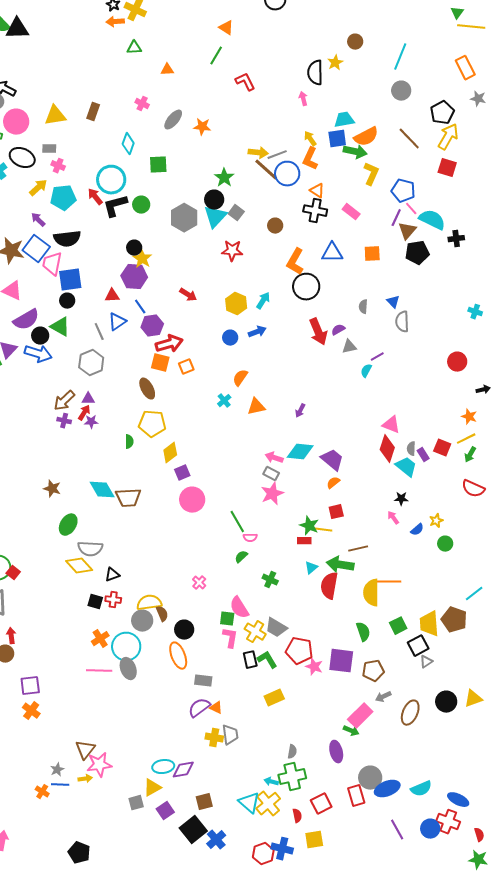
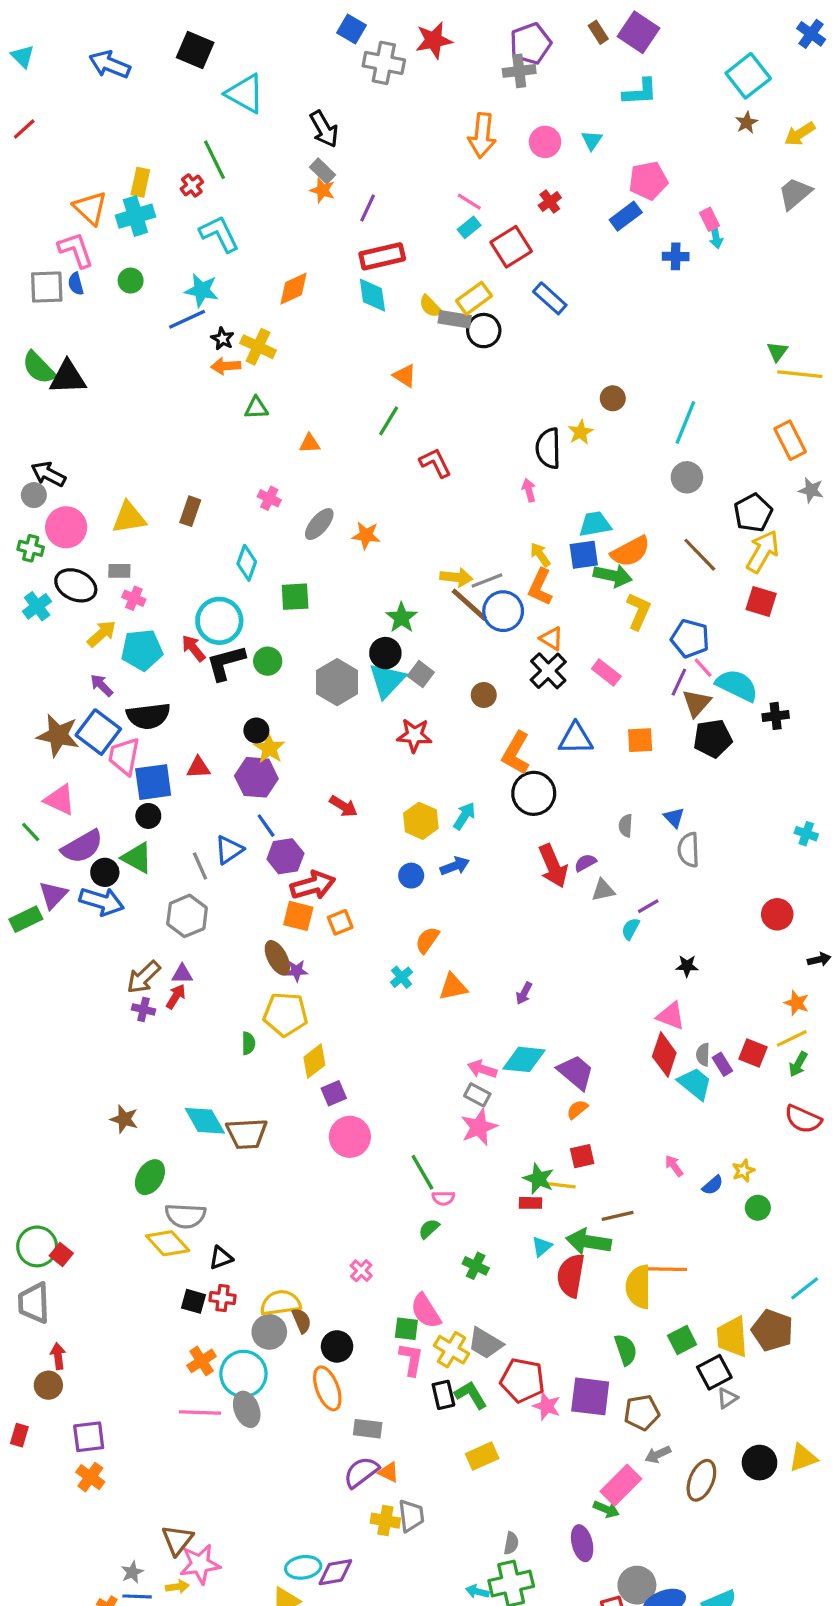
black cross: (315, 211) -> (548, 671), turned 35
red triangle: (112, 296) -> (198, 768), moved
purple star: (91, 422) -> (297, 971), moved
black star: (401, 499) -> (687, 966), moved

